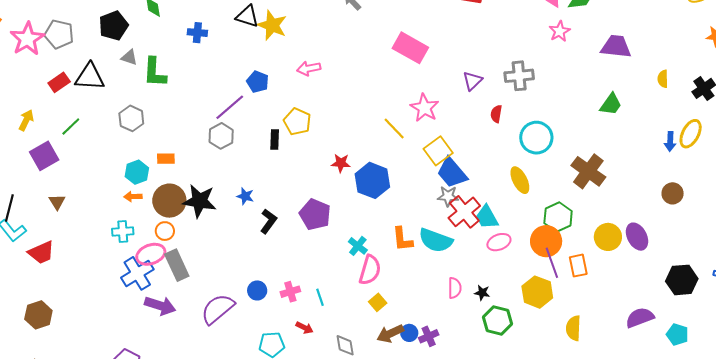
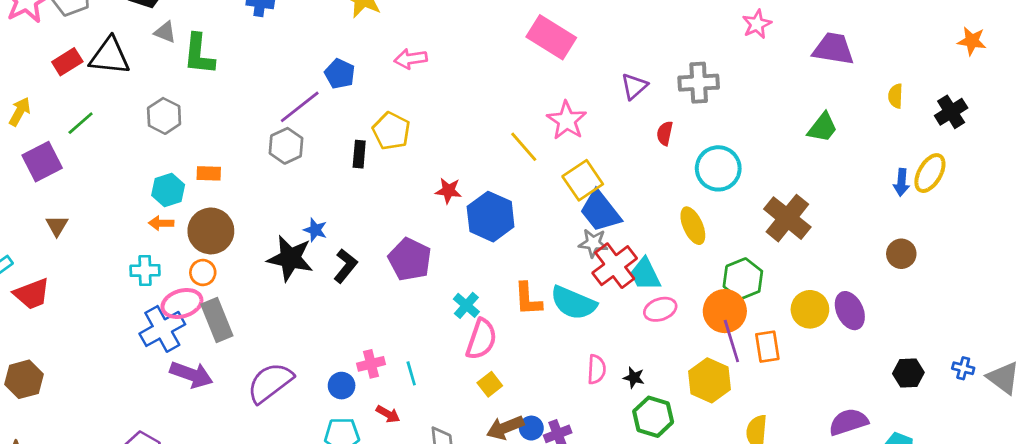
black star: (199, 201) -> (290, 258), moved
black hexagon: (682, 280) -> (908, 373), size x0.7
blue circle: (257, 290) -> (342, 386), moved

